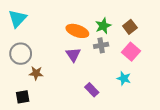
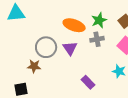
cyan triangle: (18, 19) -> (16, 13), turned 42
gray circle: (21, 54) -> (46, 47), moved

